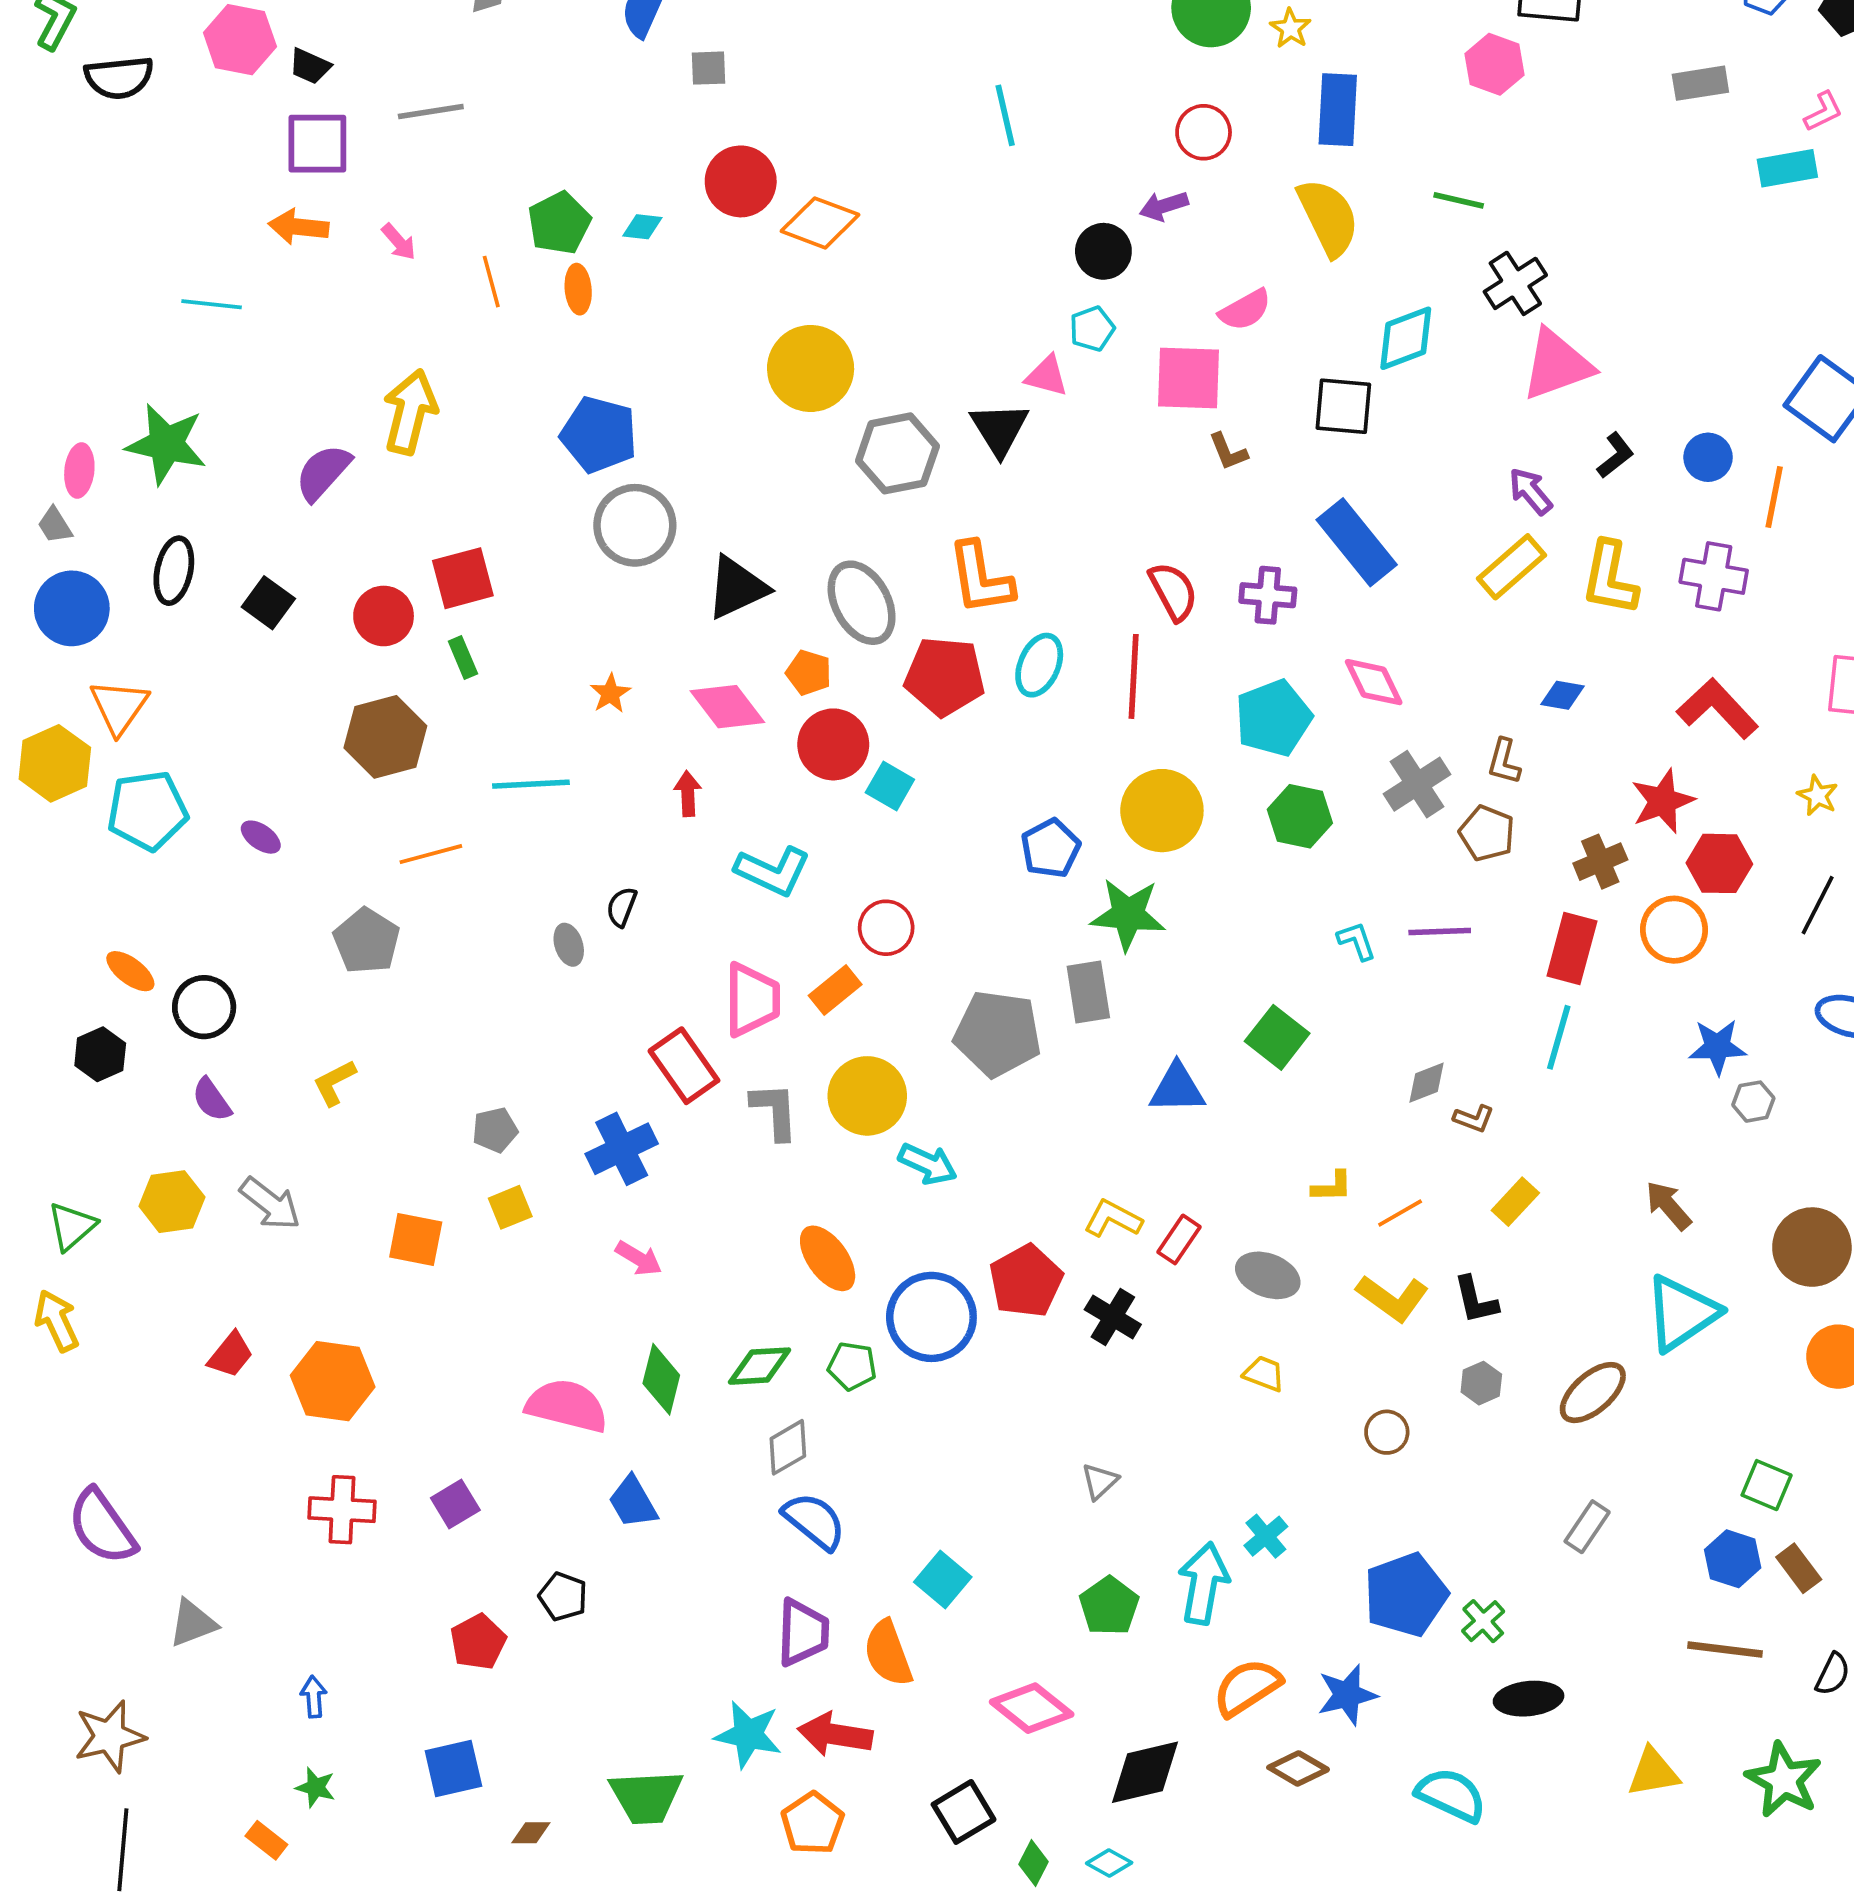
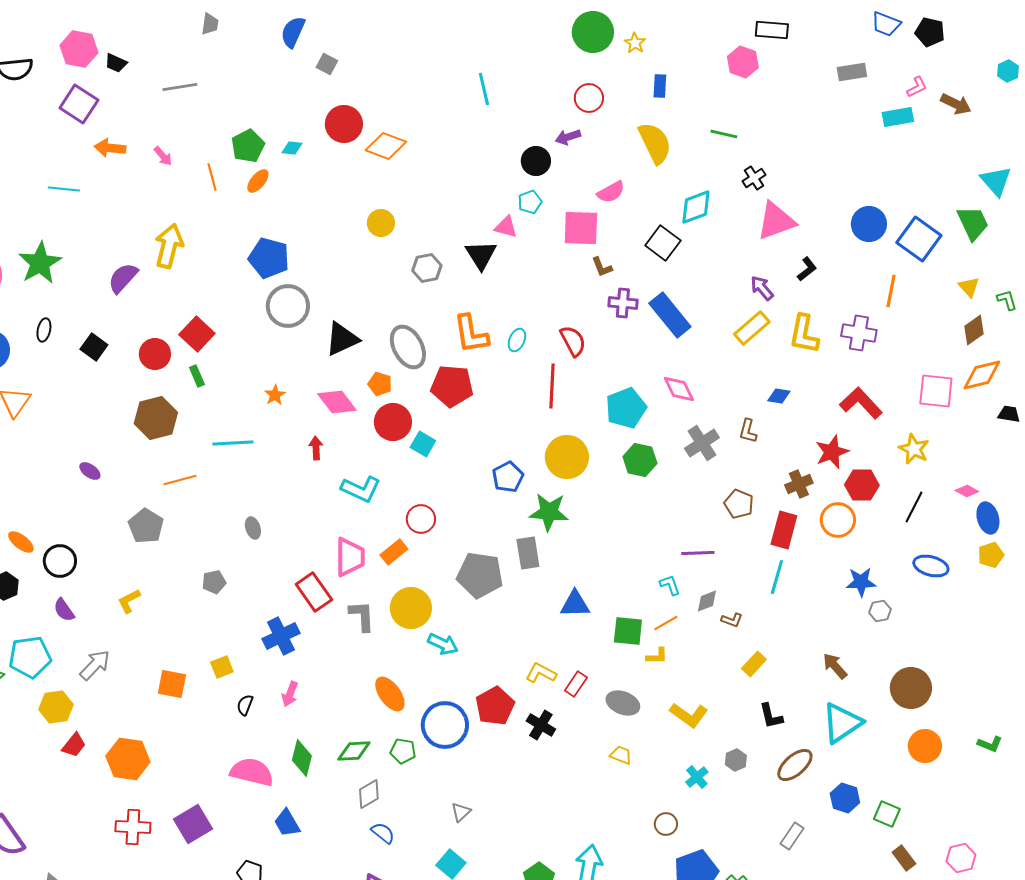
gray square: (709, 68) -> (327, 64), turned 30
blue rectangle: (1338, 110) -> (660, 86), size x0.6
purple square: (317, 144) -> (79, 104), moved, turned 33
black cross: (1515, 283) -> (754, 178), size x0.7
orange ellipse: (578, 289) -> (258, 181), turned 45
yellow circle: (811, 368) -> (381, 223), size x0.6
black square: (1343, 406) -> (663, 243), turned 32
green star: (166, 444) -> (40, 263), turned 30
gray hexagon: (897, 453) -> (427, 268), size x0.7
blue circle: (1708, 457) -> (869, 224), moved, size x1.4
black ellipse: (174, 571) -> (44, 330), size x0.7
red square: (463, 578) -> (197, 334), turned -32
purple cross: (1268, 595) -> (623, 303), moved
cyan ellipse: (1039, 665) -> (517, 340), moved, size x0.7
yellow star: (1818, 795) -> (914, 449), size x1.4
cyan pentagon: (147, 811) -> (30, 657), moved
brown pentagon: (1487, 833) -> (739, 504), moved
black semicircle: (622, 907) -> (245, 705), moved
purple line: (1440, 932) -> (698, 553), moved
cyan L-shape: (1357, 941) -> (670, 585), moved
green square: (1277, 1037) -> (628, 631), moved, turned -32
gray pentagon: (495, 1130) -> (214, 582), moved
yellow hexagon: (172, 1202) -> (56, 707), moved
gray arrow: (270, 1204) -> (95, 665), turned -84
orange line: (1400, 1213) -> (666, 623), moved
pink arrow: (639, 1258) -> (290, 694), turned 80
black L-shape: (1476, 1300) -> (771, 716), moved
brown circle: (1387, 1432) -> (666, 824), moved
gray triangle: (1100, 1481) -> (461, 812), moved
purple square: (455, 1504) -> (193, 824), size x1.5
blue semicircle: (814, 1521) -> (383, 833), size x0.7
cyan cross: (1266, 1536) -> (697, 777), moved
blue hexagon: (1733, 1559) -> (845, 798), moved

